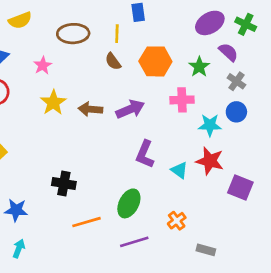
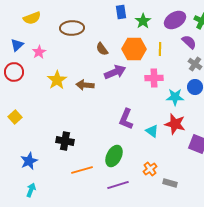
yellow line: (117, 34) -> (160, 49), moved
pink star: (43, 65) -> (39, 52), moved
green star: (199, 67) -> (143, 21), moved
purple arrow: (130, 109) -> (115, 72), moved
blue star: (16, 210) -> (29, 161), turned -30
gray rectangle: (206, 250) -> (170, 183), moved

